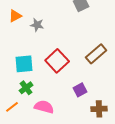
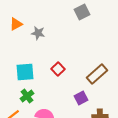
brown rectangle: (96, 54) -> (97, 74), moved
red square: (57, 61) -> (58, 69), size x0.6

